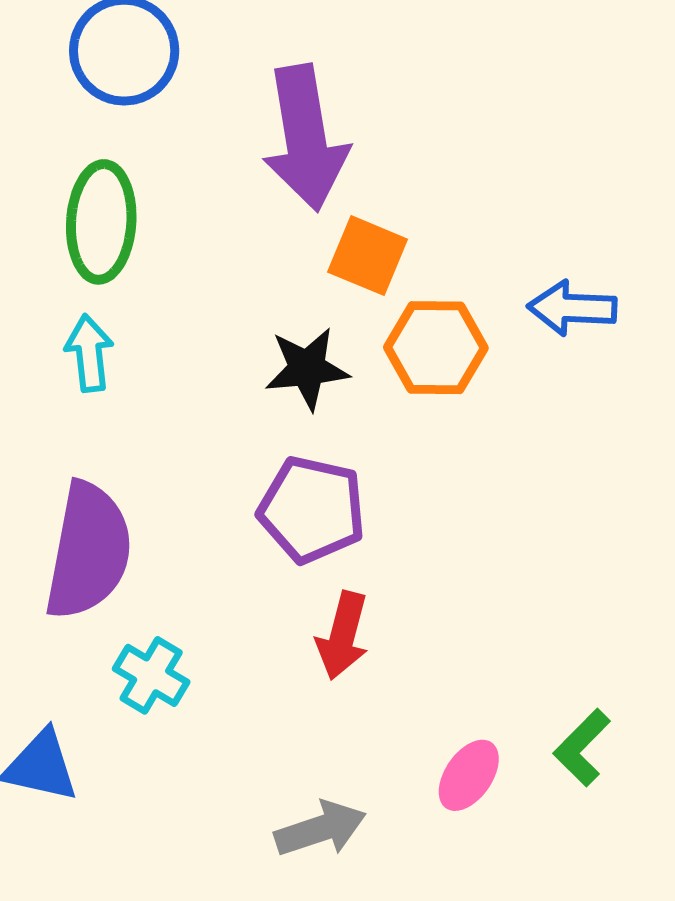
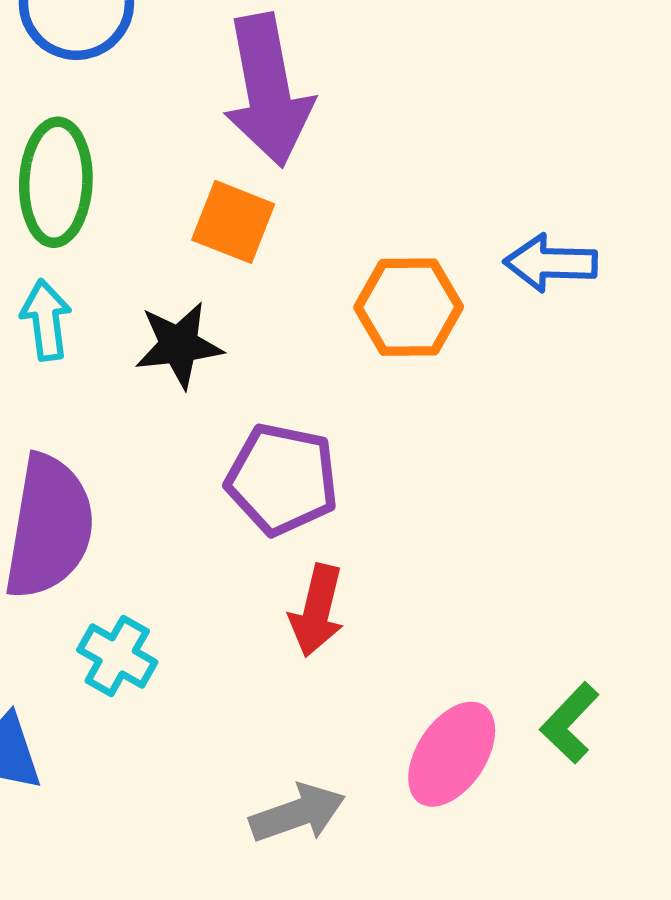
orange square: (368, 256) -> (233, 222), moved
black star: (307, 369) -> (179, 345), moved
pink ellipse: (469, 775) -> (452, 754), size x1.4

